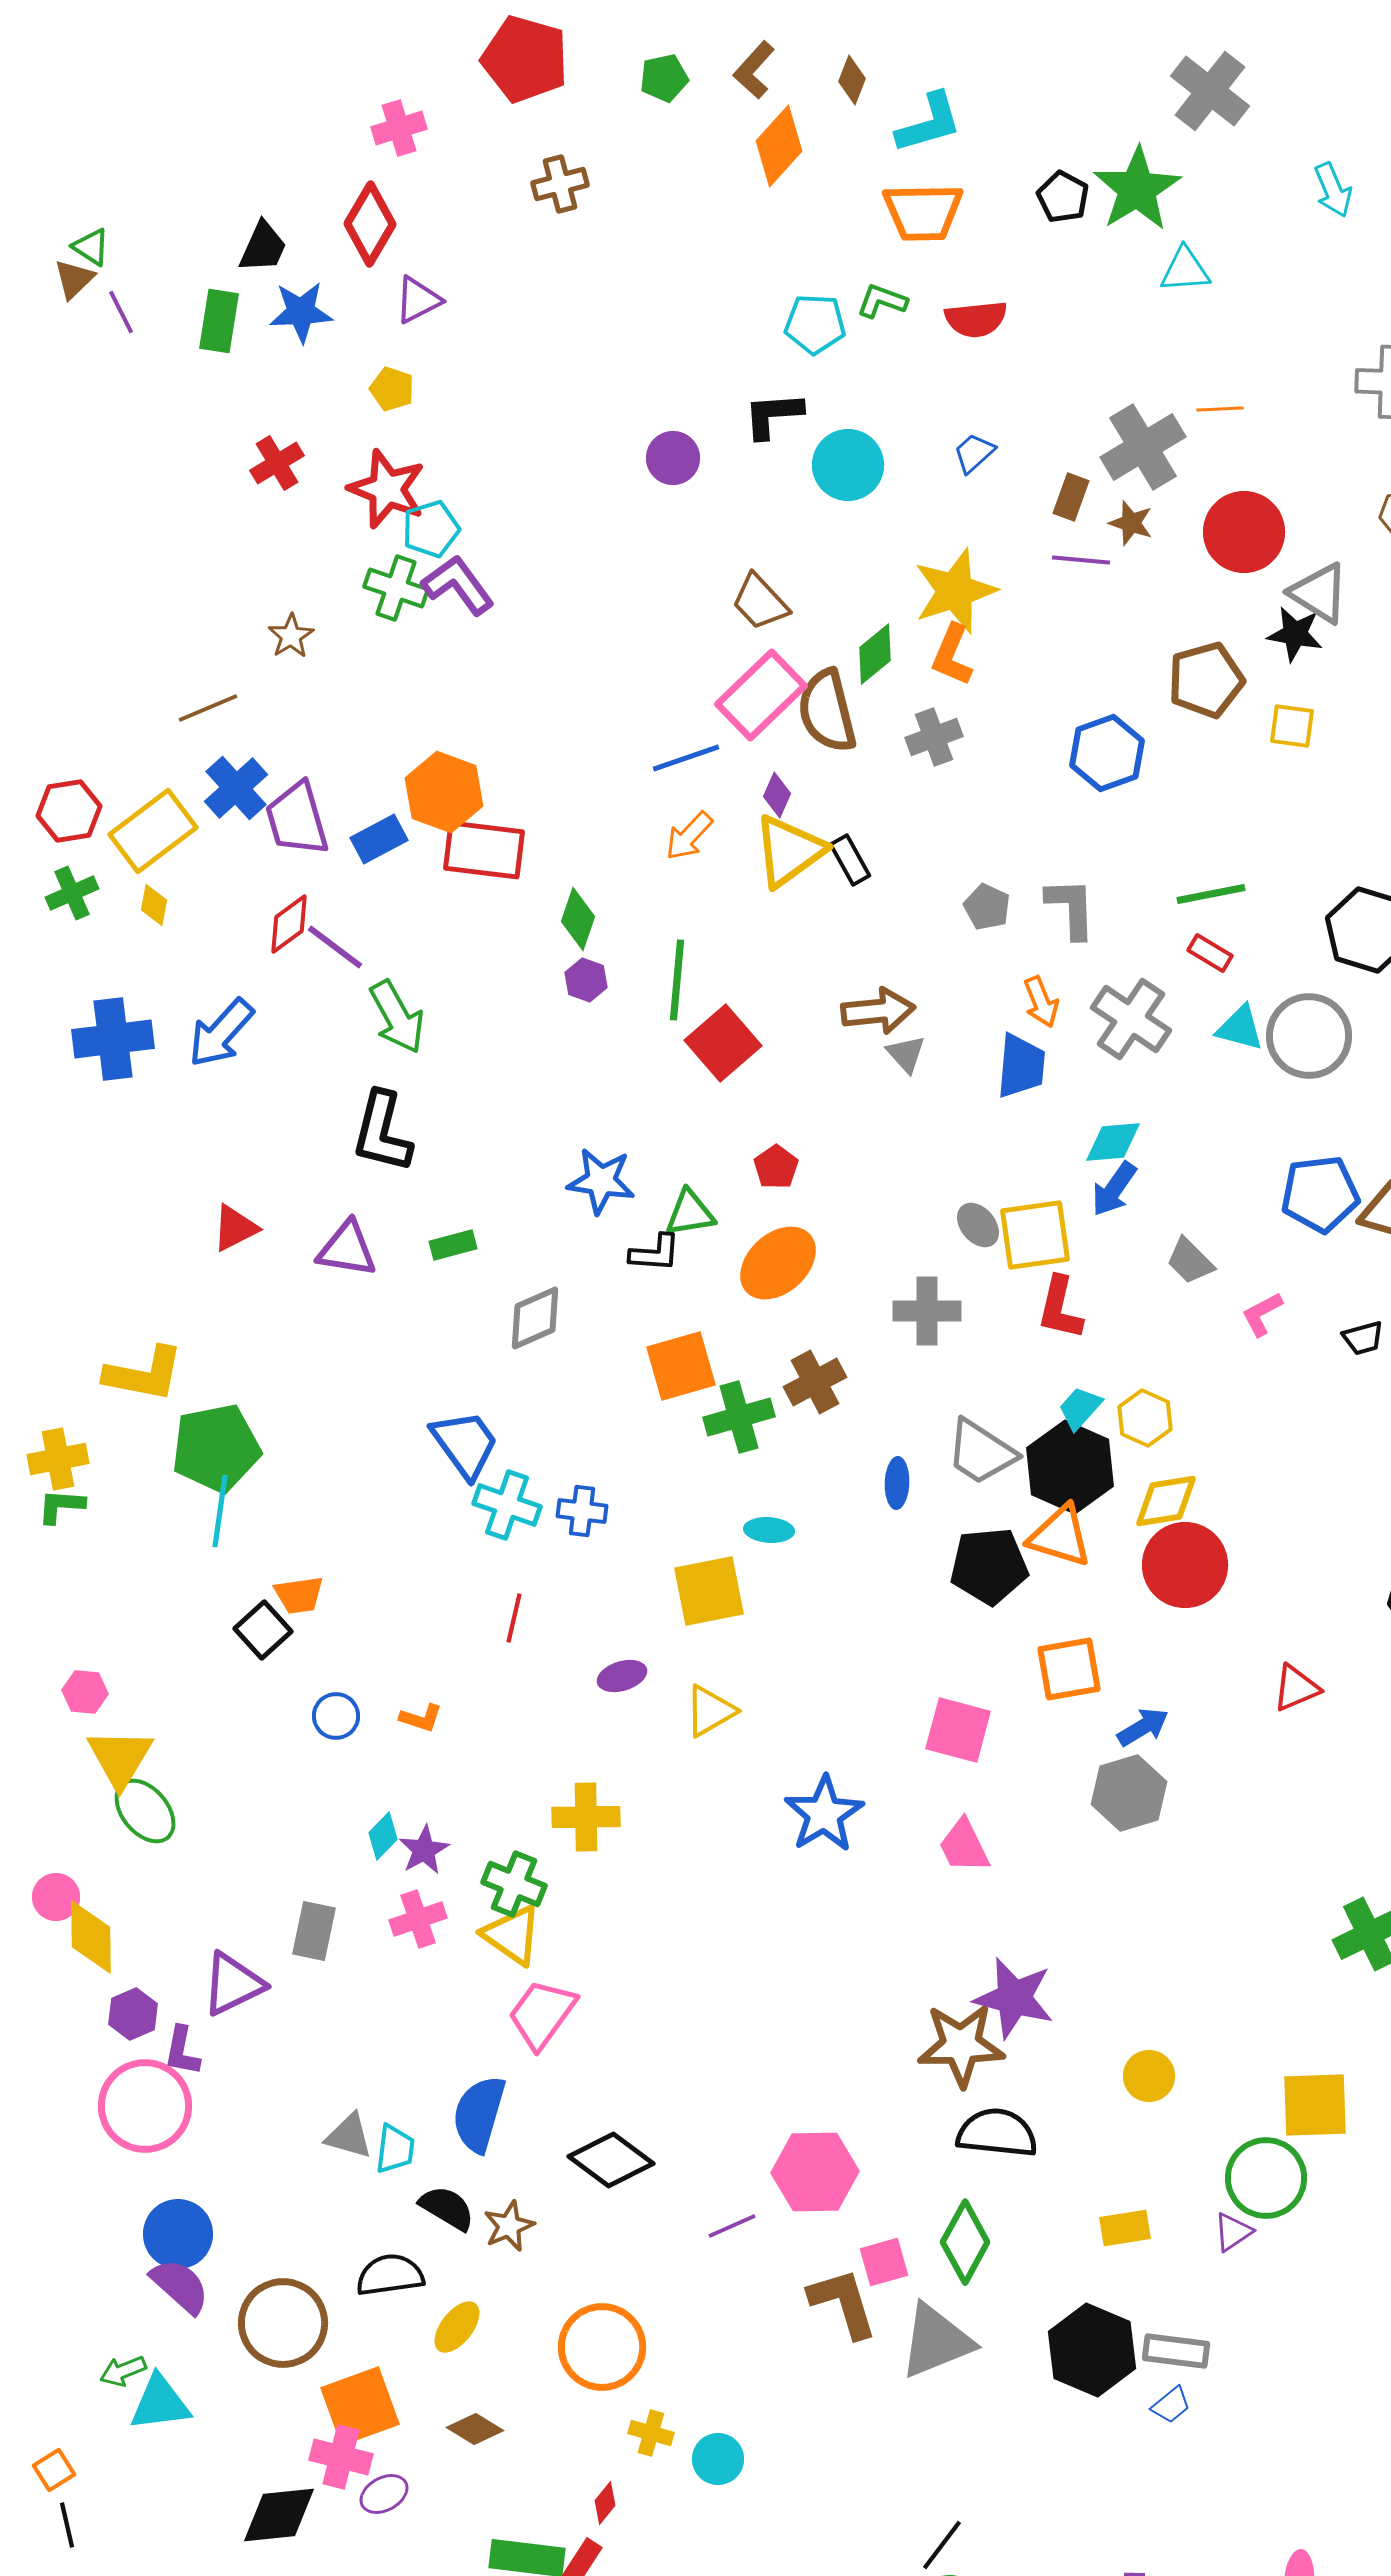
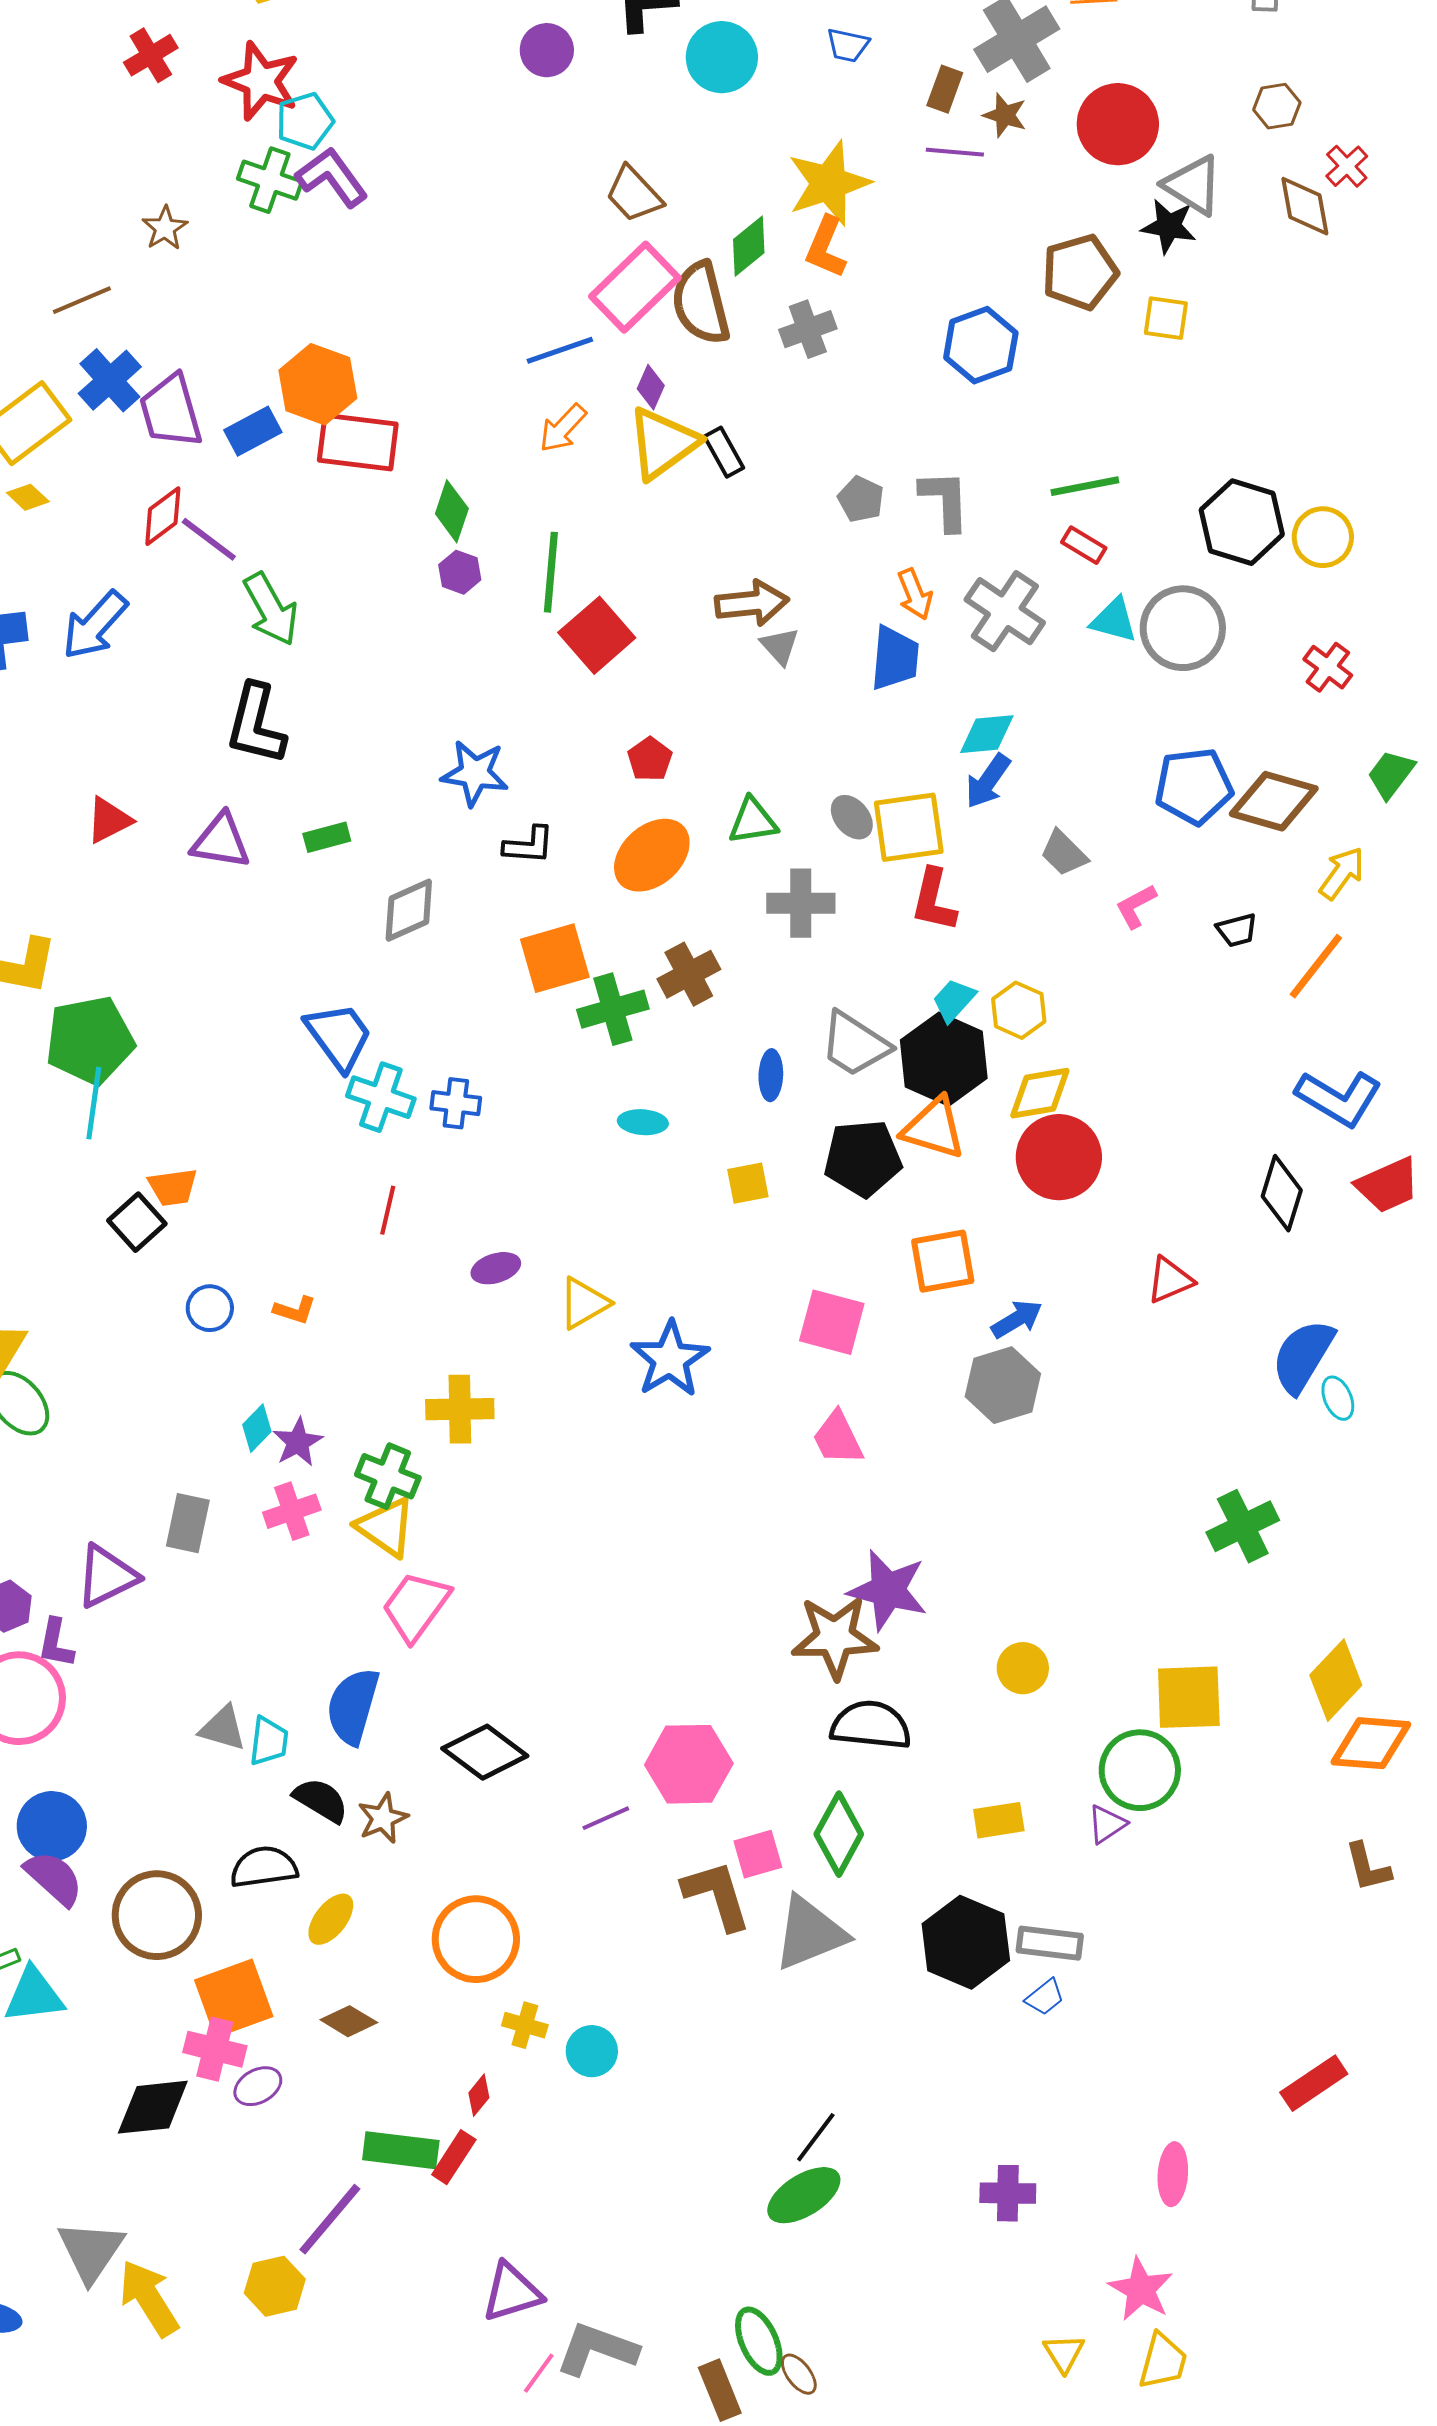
blue trapezoid: (974, 453) -> (848, 45), turned -126
yellow diamond: (154, 905) -> (28, 497), turned -57
green triangle: (690, 1213) -> (753, 821), moved
yellow square: (709, 1591) -> (748, 1183), moved, size x0.6
blue star: (824, 1814) -> (670, 1359), moved

